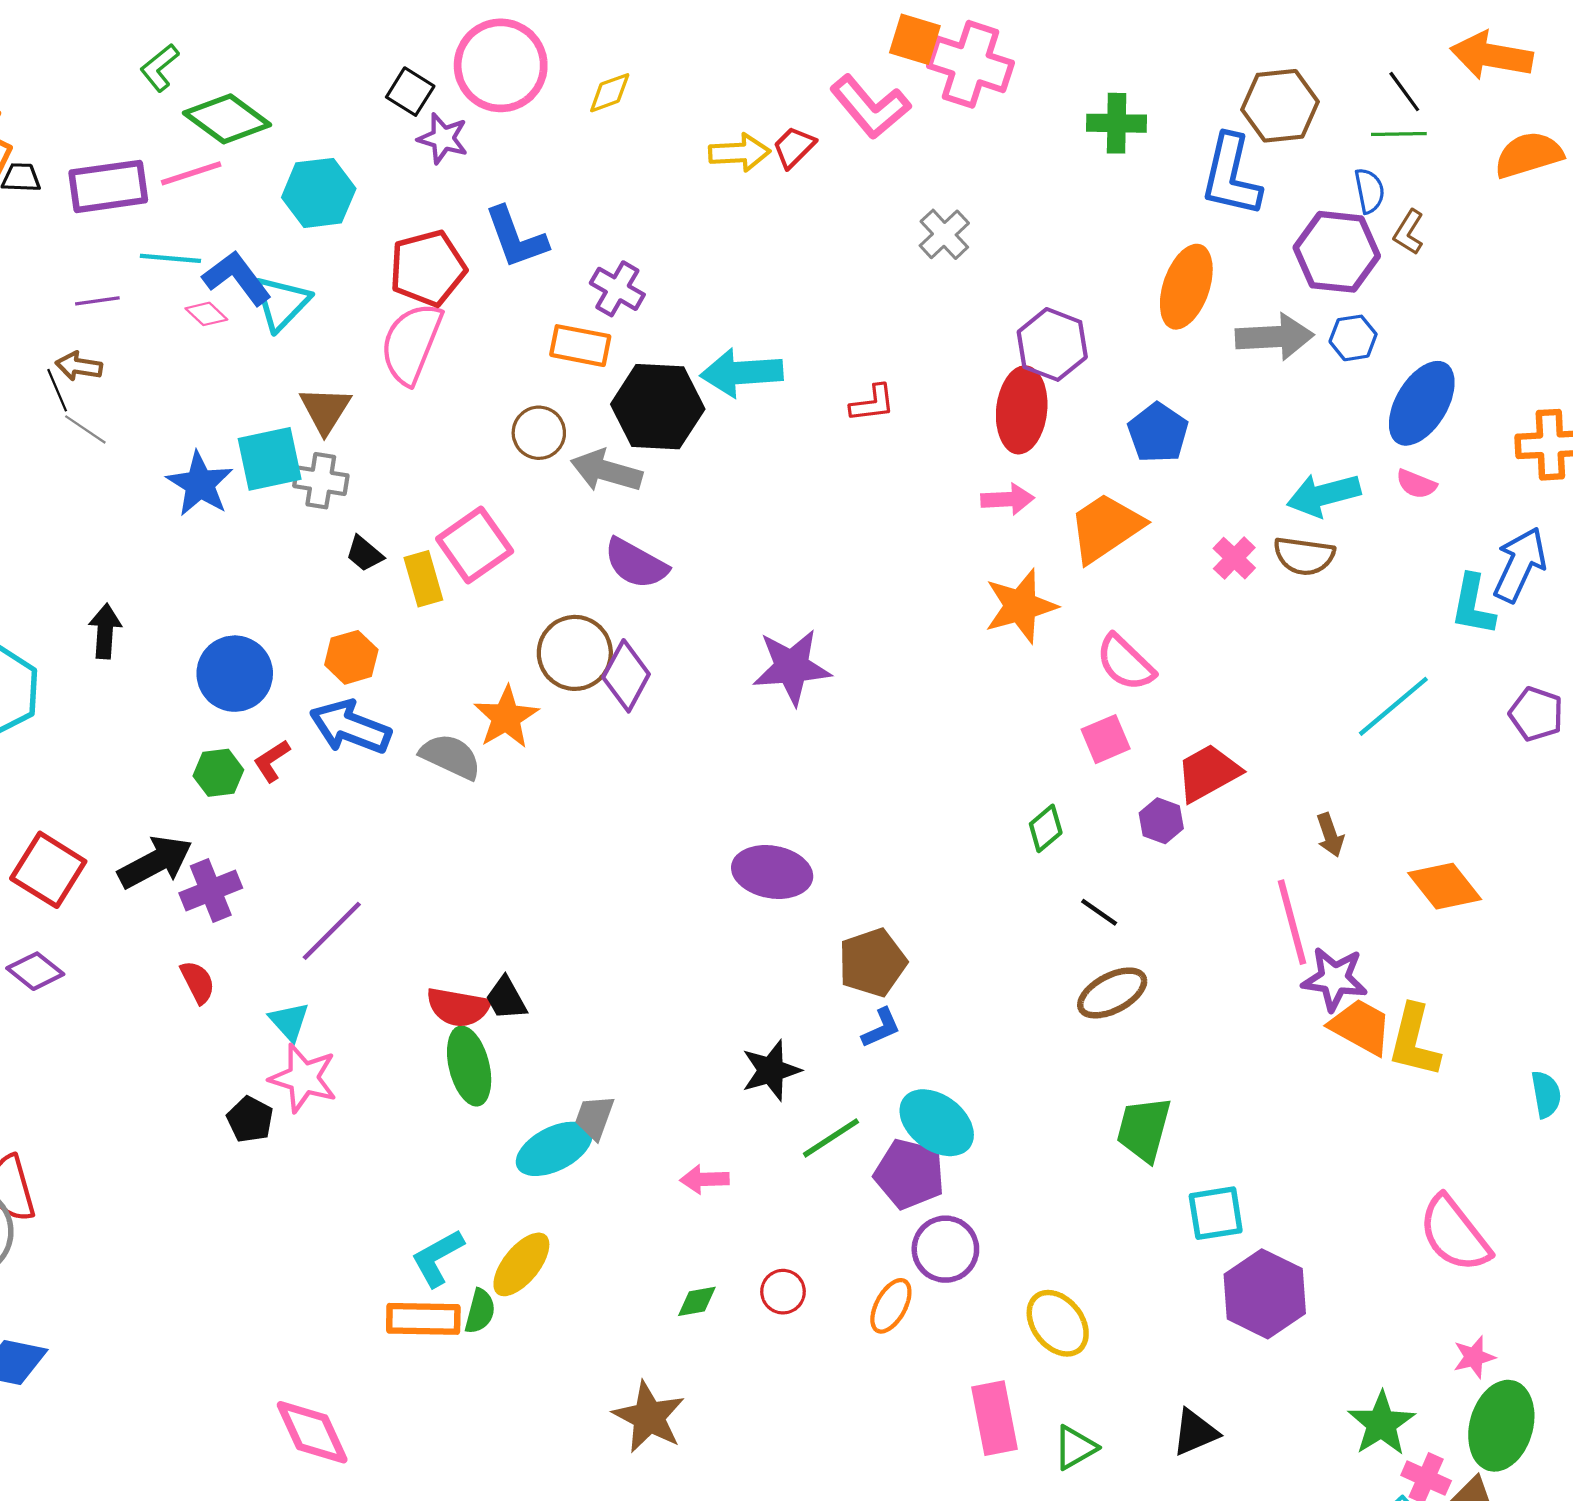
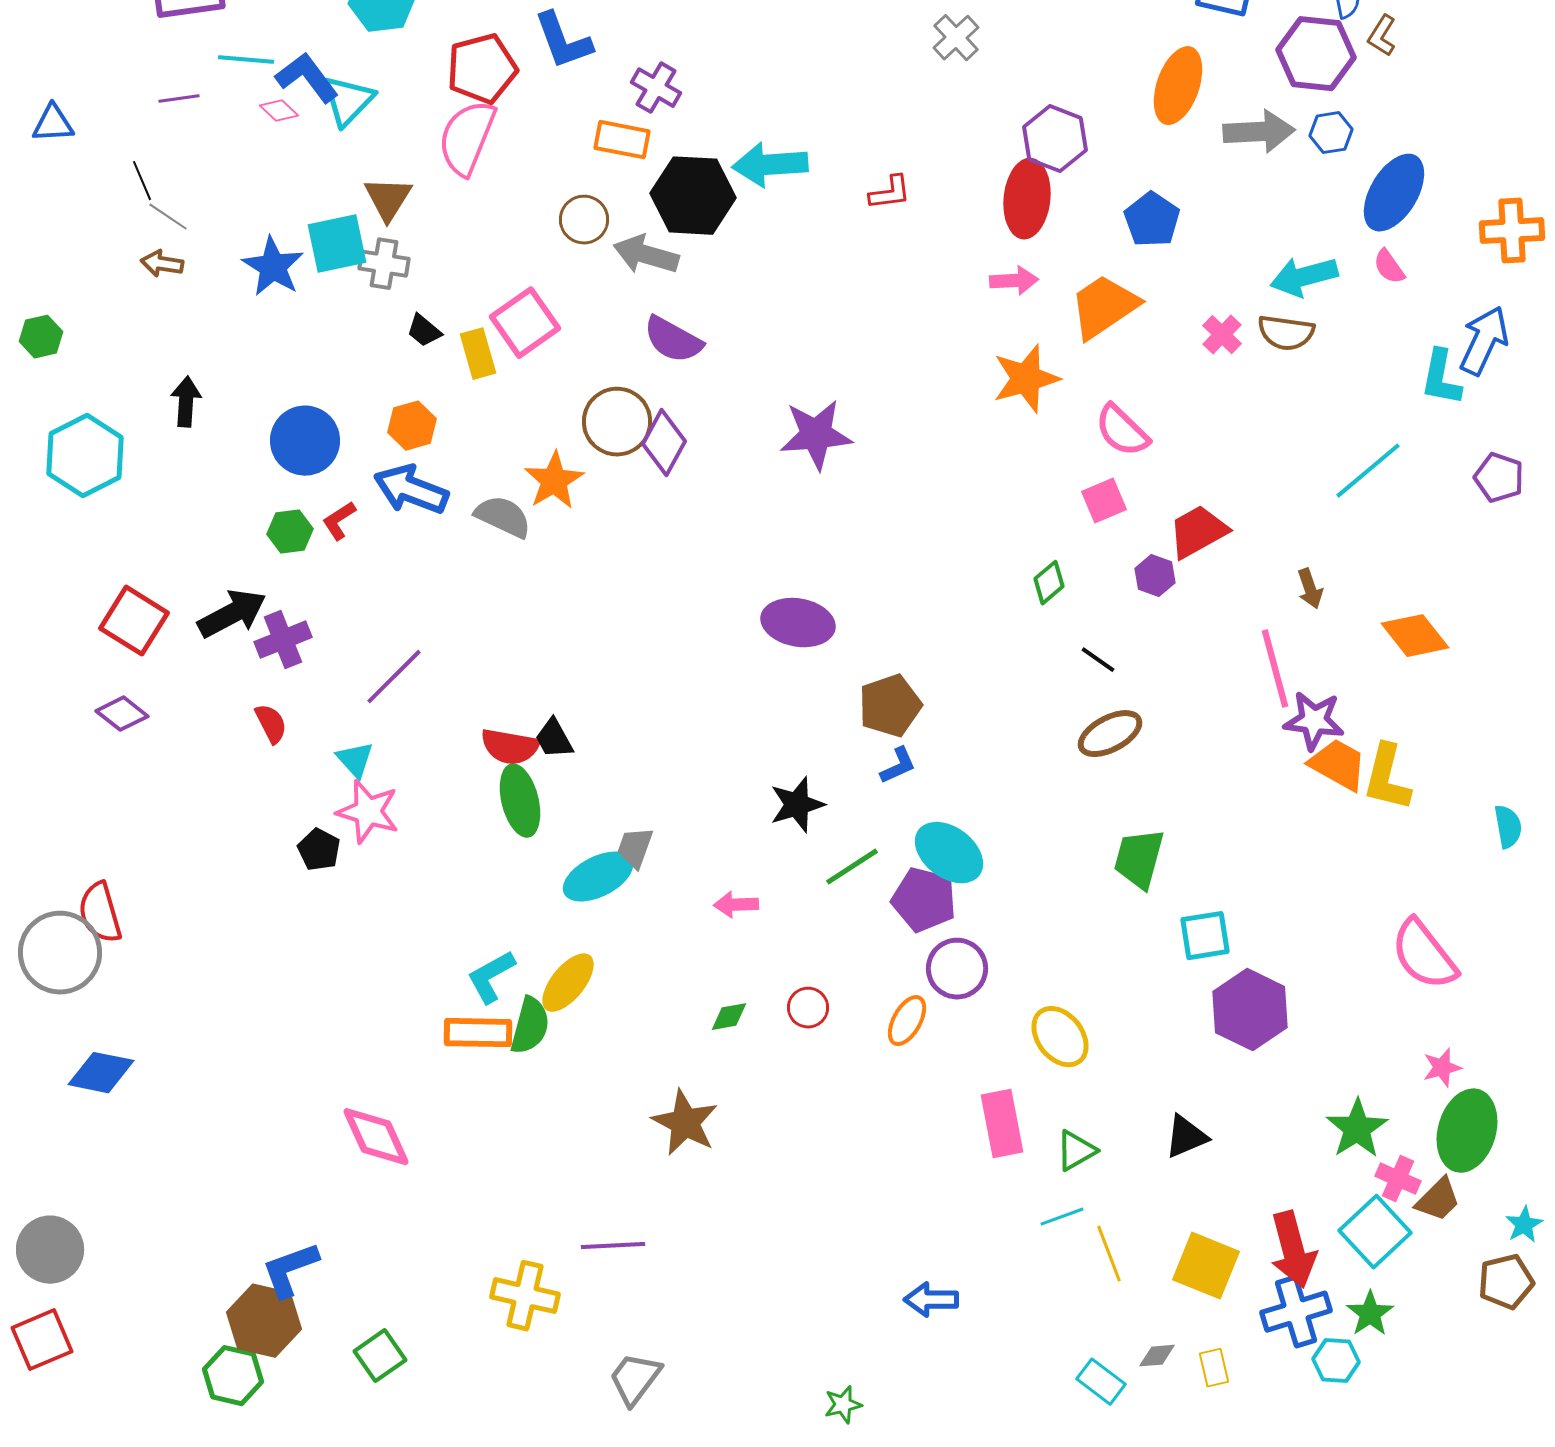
brown arrow: (79, 366) -> (162, 264), moved
pink semicircle: (1416, 484) -> (1389, 267), turned 33
green semicircle: (480, 1311) -> (530, 1026), size x1.4

